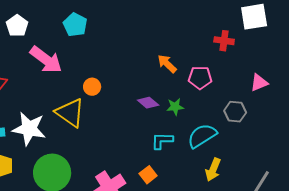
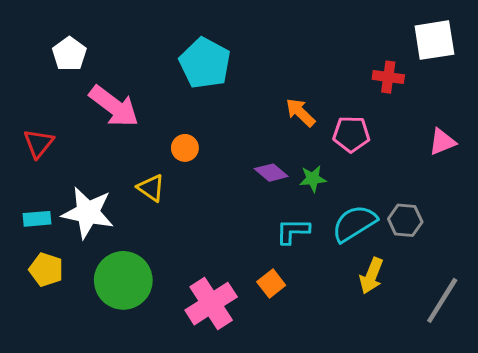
cyan pentagon: (75, 25) -> (205, 63), moved, size x1.4
gray hexagon: (235, 112) -> (405, 220), moved
yellow triangle: (70, 113) -> (151, 188), size x0.6

